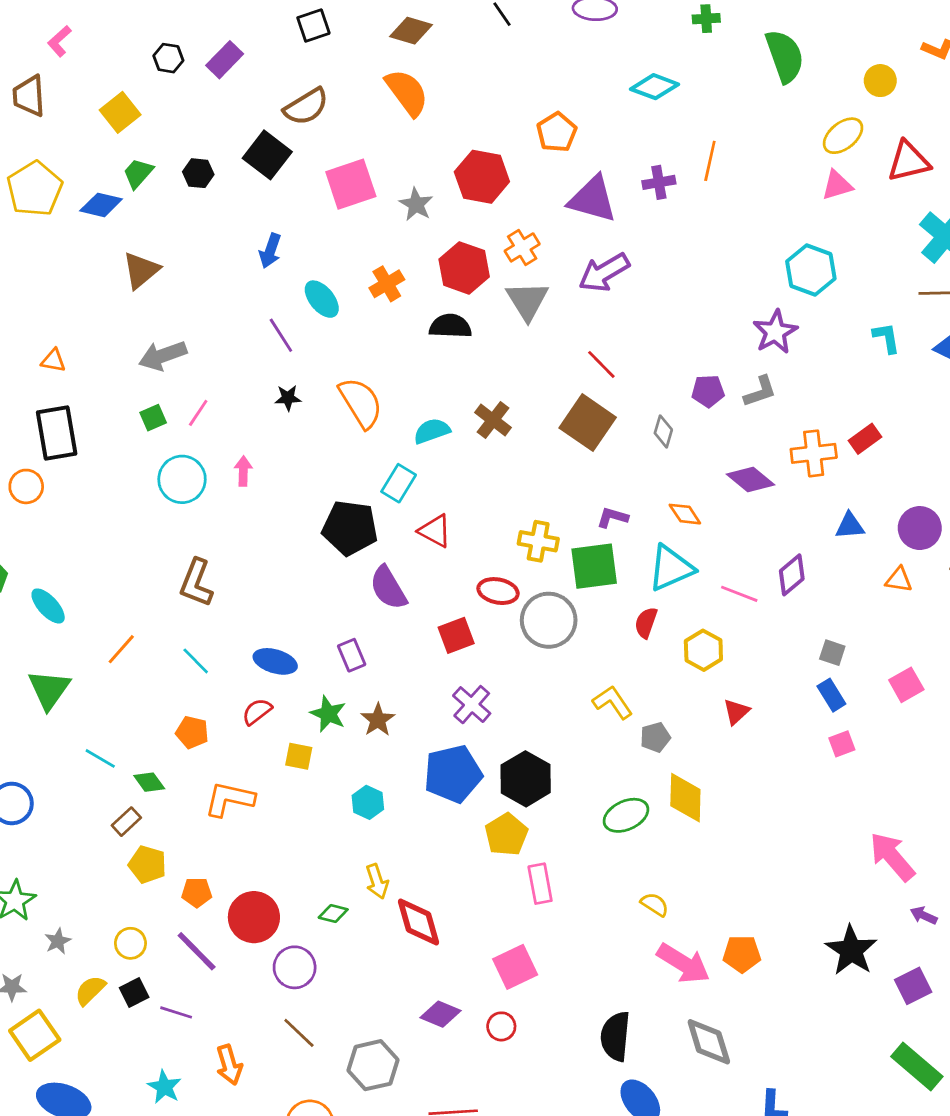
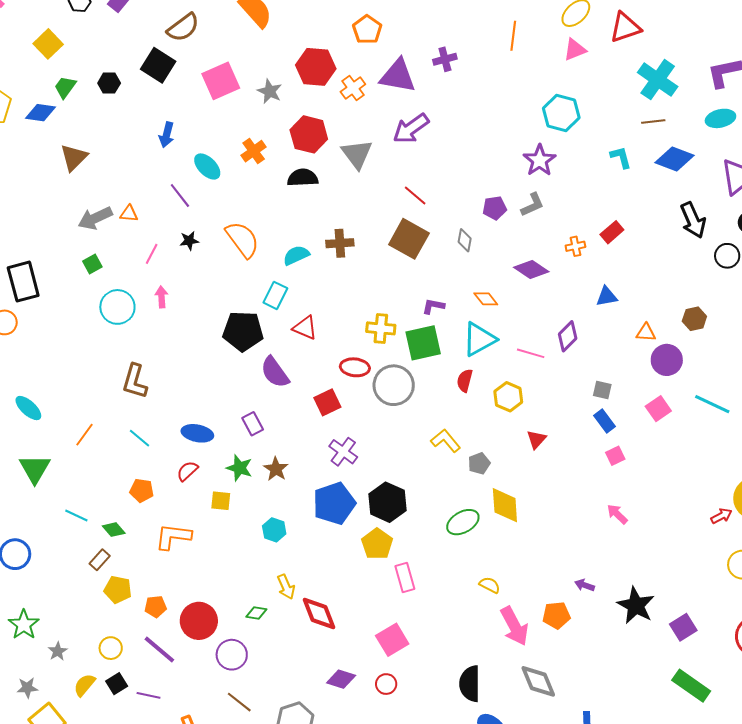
orange line: (710, 161) -> (513, 36), moved
orange cross: (522, 247) -> (353, 88), moved
orange triangle: (53, 361) -> (129, 214), moved
pink line: (198, 413) -> (152, 254), moved
brown cross: (493, 420) -> (340, 243), turned -36
orange cross: (814, 453) -> (575, 246), size x0.6
purple circle: (920, 528) -> (667, 360), moved
pink arrow: (892, 857) -> (617, 514), moved, size x0.6
purple arrow: (924, 915) -> (585, 585), moved
pink arrow: (683, 963) -> (514, 626), turned 36

